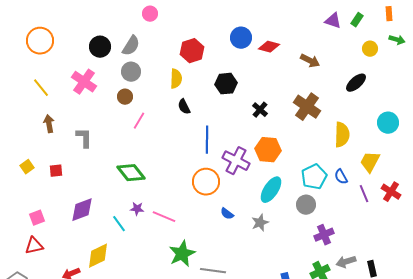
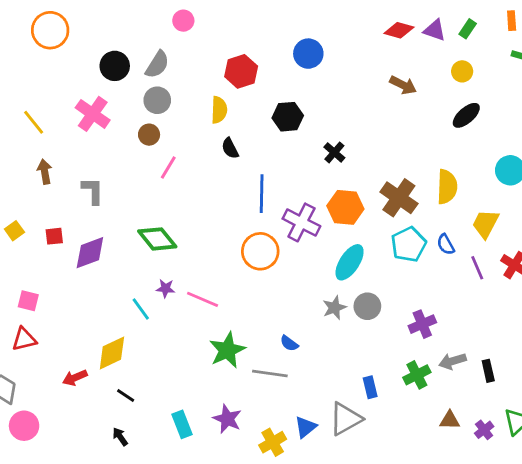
orange circle: (40, 41) -> (50, 30), moved
red diamond: (269, 47) -> (399, 30), moved
yellow circle: (370, 49) -> (462, 71), moved
brown cross: (307, 107) -> (399, 198), moved
gray circle: (306, 205) -> (367, 306), moved
purple diamond: (82, 210) -> (90, 253), moved
blue semicircle: (227, 214) -> (289, 343), moved
pink square: (37, 218) -> (28, 301), turned 35

